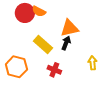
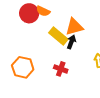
yellow rectangle: (43, 44) -> (58, 36), moved

